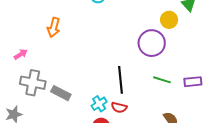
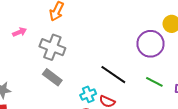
black line: (120, 80) -> (113, 75), turned -60
gray cross: (33, 83) -> (52, 47), moved

